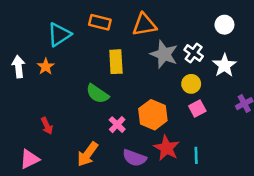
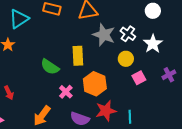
yellow rectangle: (116, 62) -> (78, 56), moved
pink square: (197, 109) -> (139, 78), moved
red star: (166, 148) -> (106, 111), turned 30

